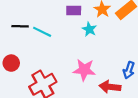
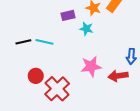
red circle: (11, 63) -> (36, 76), moved

